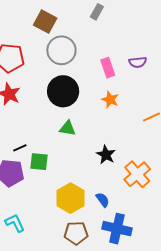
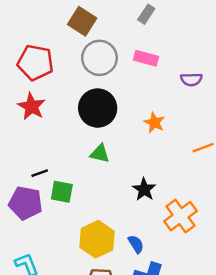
pink rectangle: (108, 68) -> (146, 58), moved, turned -60

